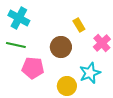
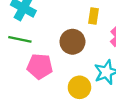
yellow rectangle: (79, 25) -> (94, 16), turned 40

